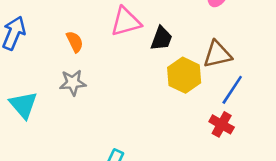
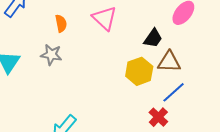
pink triangle: (126, 22) -> (105, 18), turned 44
black trapezoid: (161, 38) -> (153, 38), moved

